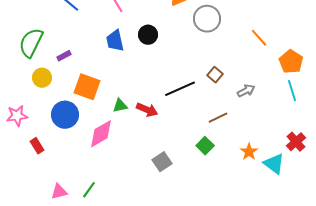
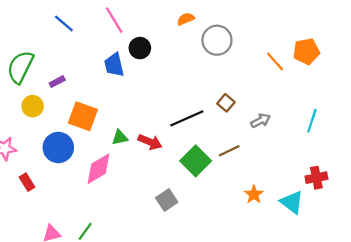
black circle: (148, 35) -> (140, 48), moved
orange pentagon: (291, 62) -> (306, 51), moved, turned 30
cyan line: (292, 91) -> (312, 121), turned 35
red cross: (296, 142) -> (316, 178), turned 30
green square: (205, 146) -> (196, 161), moved, size x1.5
orange star: (249, 152) -> (254, 194), moved

